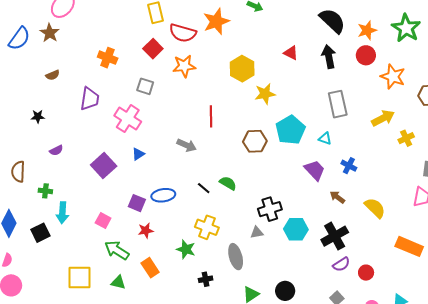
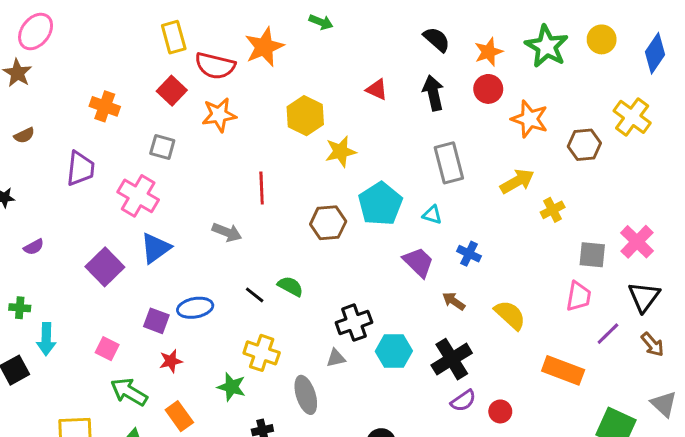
black semicircle: (332, 21) -> (437, 39), size x0.7
blue triangle: (138, 154) -> (156, 248), size x1.6

